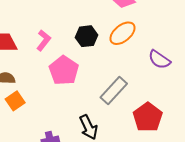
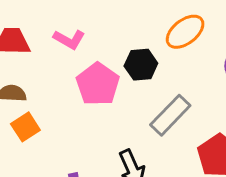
black hexagon: (86, 36) -> (141, 65), moved
pink L-shape: (44, 40) -> (69, 39), turned 80

